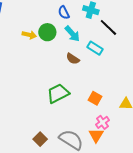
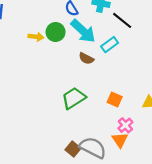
cyan arrow: (72, 34) -> (83, 31), size x1.4
cyan rectangle: (95, 48) -> (110, 45), turned -63
brown square: (40, 139) -> (73, 149), moved

